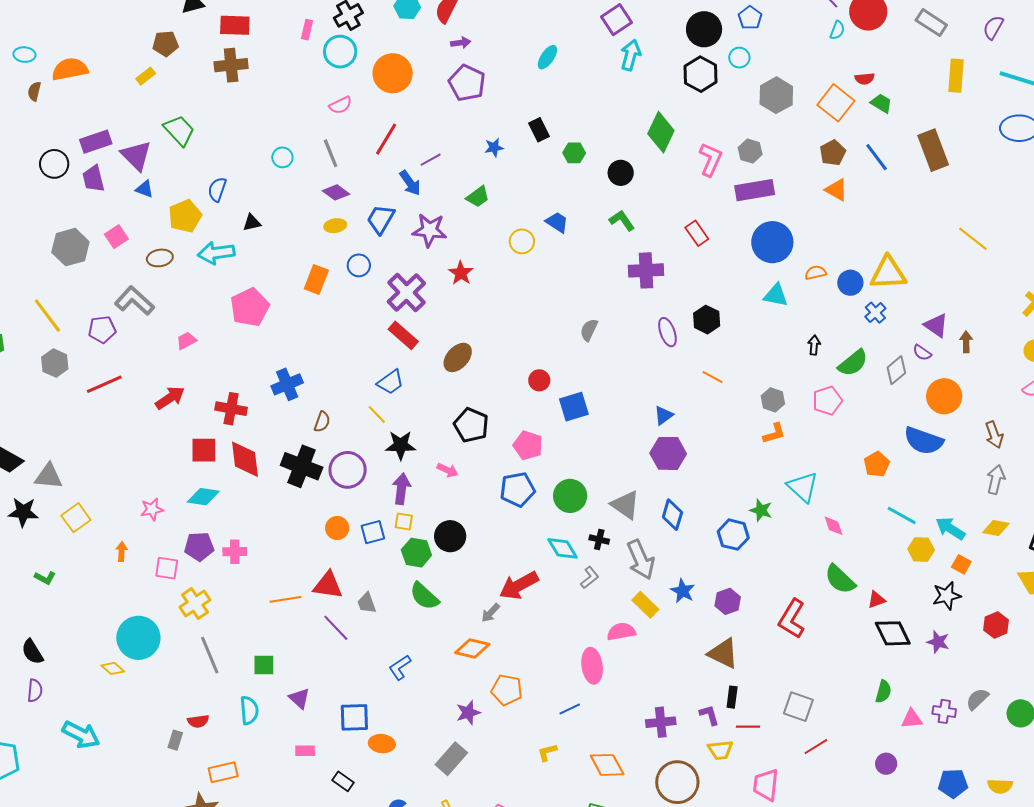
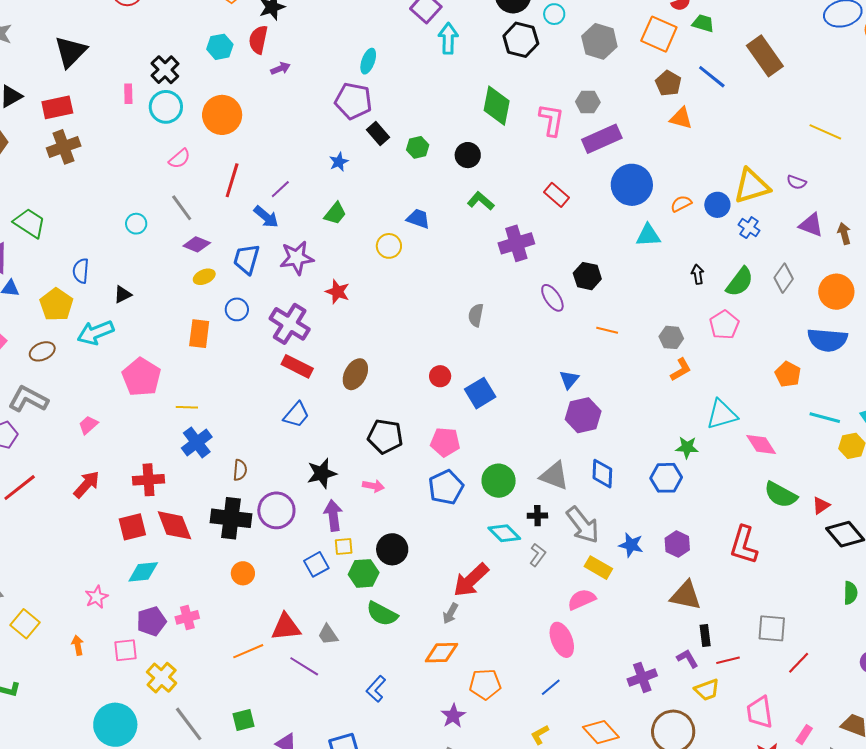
purple pentagon: (467, 83) -> (353, 101), moved
purple semicircle: (922, 353) -> (796, 182), moved
yellow line: (377, 414) -> (187, 407), moved, turned -30
cyan triangle: (803, 487) -> (722, 415), turned -44
pink diamond: (834, 526) -> (761, 445), size x1.4
orange circle: (337, 528) -> (243, 573), moved

